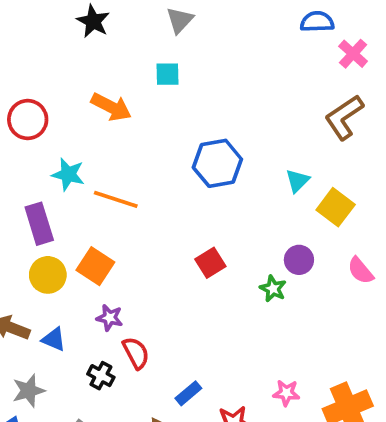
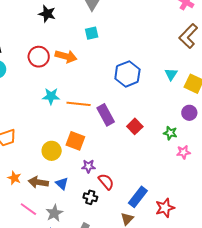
red circle: (28, 120) -> (39, 57), moved
purple rectangle: (39, 224) -> (106, 115), moved
purple circle: (299, 260) -> (189, 113), moved
blue triangle: (54, 339) -> (62, 184), turned 32
blue rectangle: (188, 393) -> (138, 197), size x1.5
pink star: (286, 393) -> (183, 152), moved

